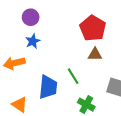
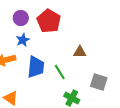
red pentagon: (93, 28) -> (49, 21), moved
blue trapezoid: (48, 87) -> (36, 67), moved

